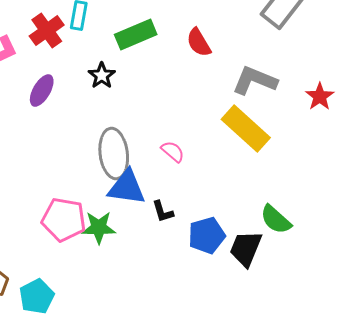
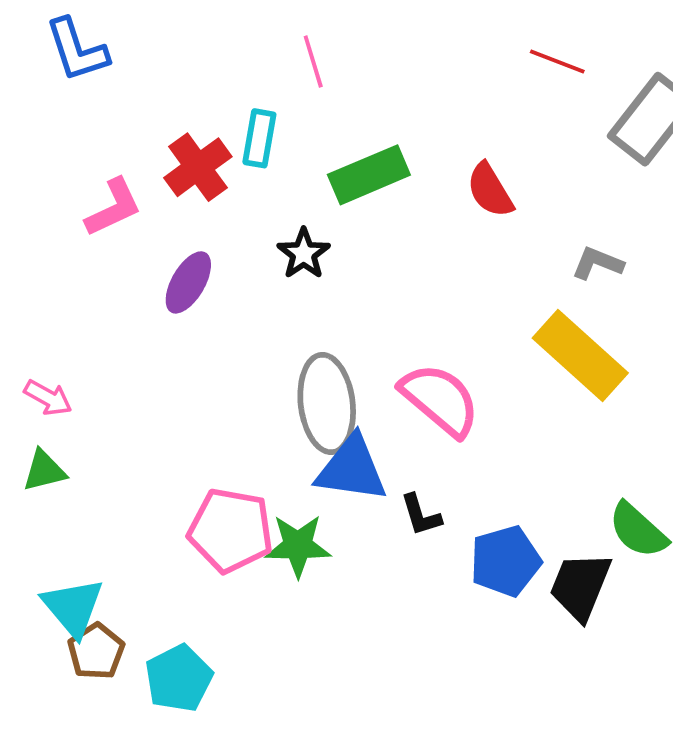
gray L-shape: (255, 80) -> (598, 263), size x0.6
pink semicircle: (173, 152) -> (440, 400), size x1.8

